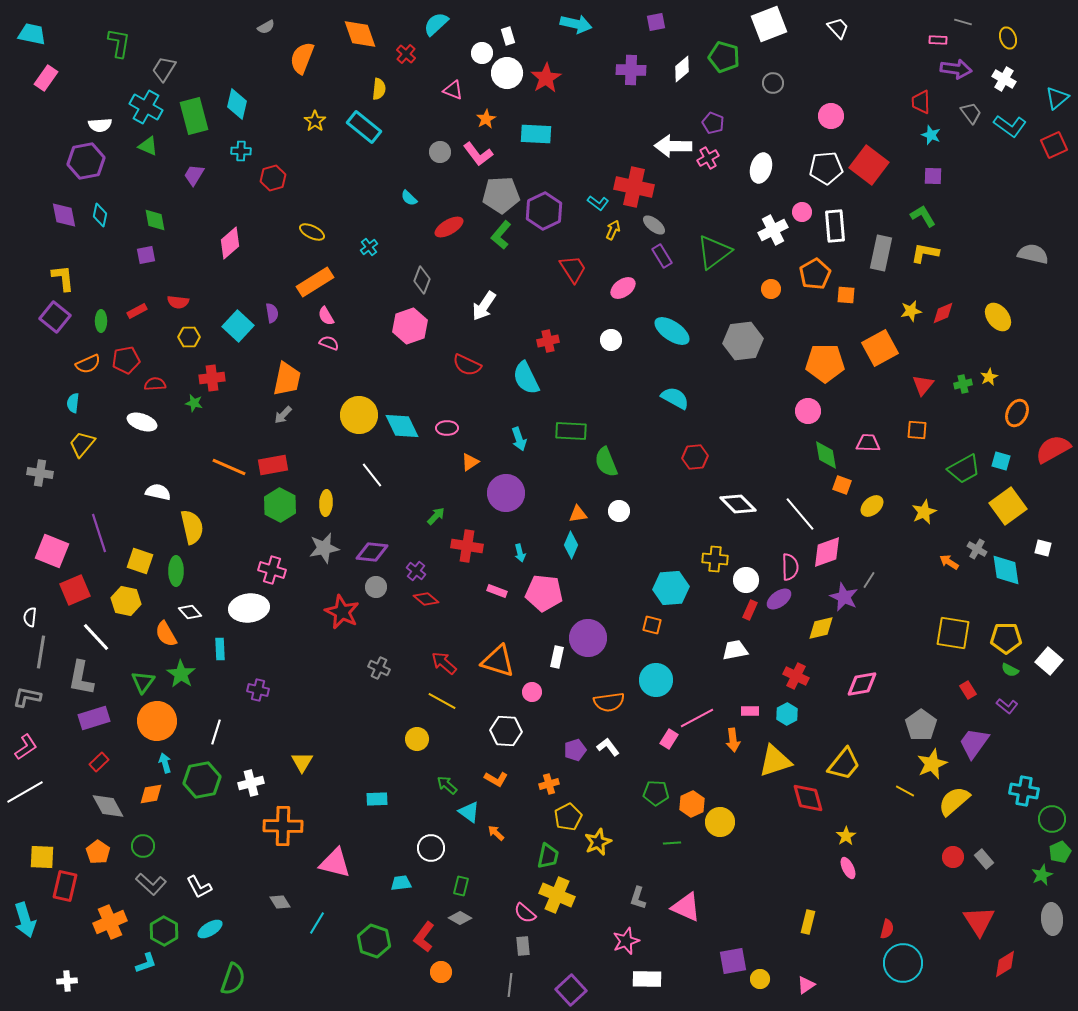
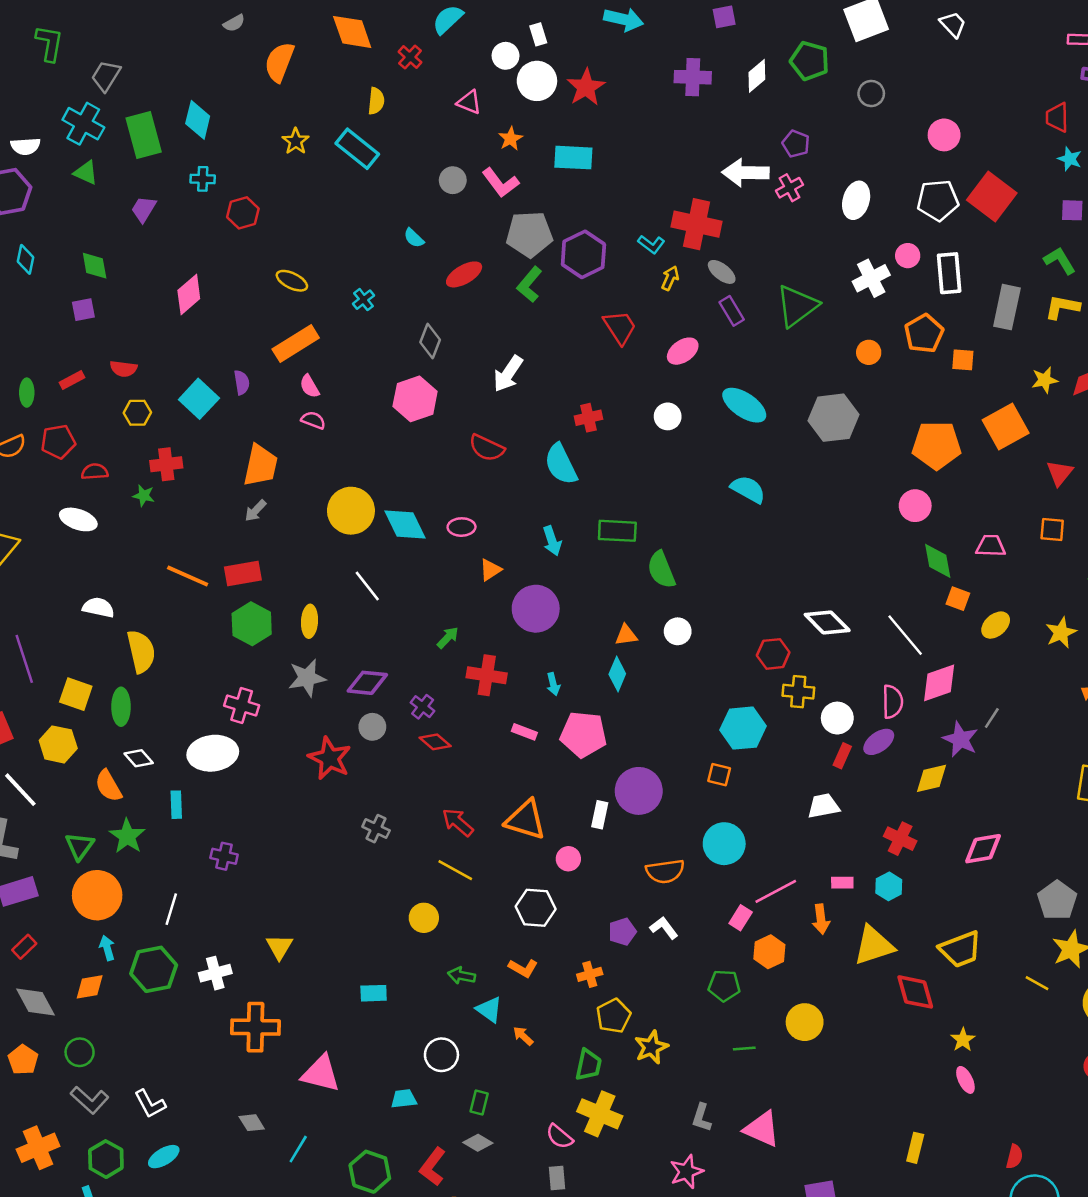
red hexagon: (695, 457) -> (773, 654), moved
yellow trapezoid: (844, 764) -> (960, 949), turned 30
green arrow: (447, 785) -> (462, 976), turned -30
orange hexagon: (692, 804) -> (769, 952), moved

